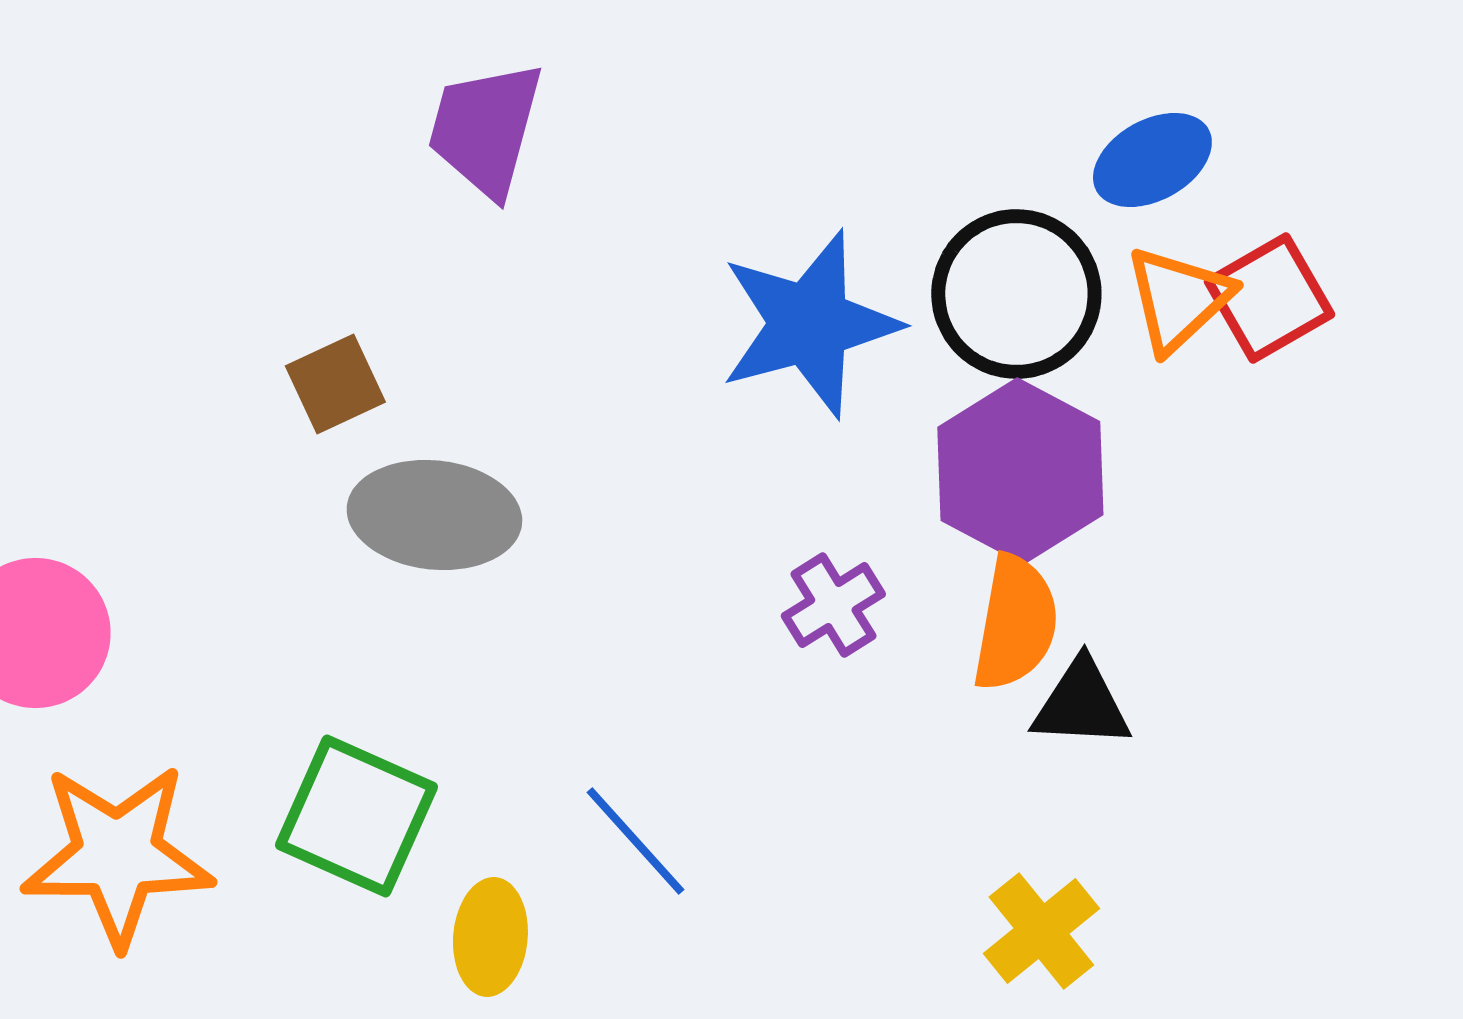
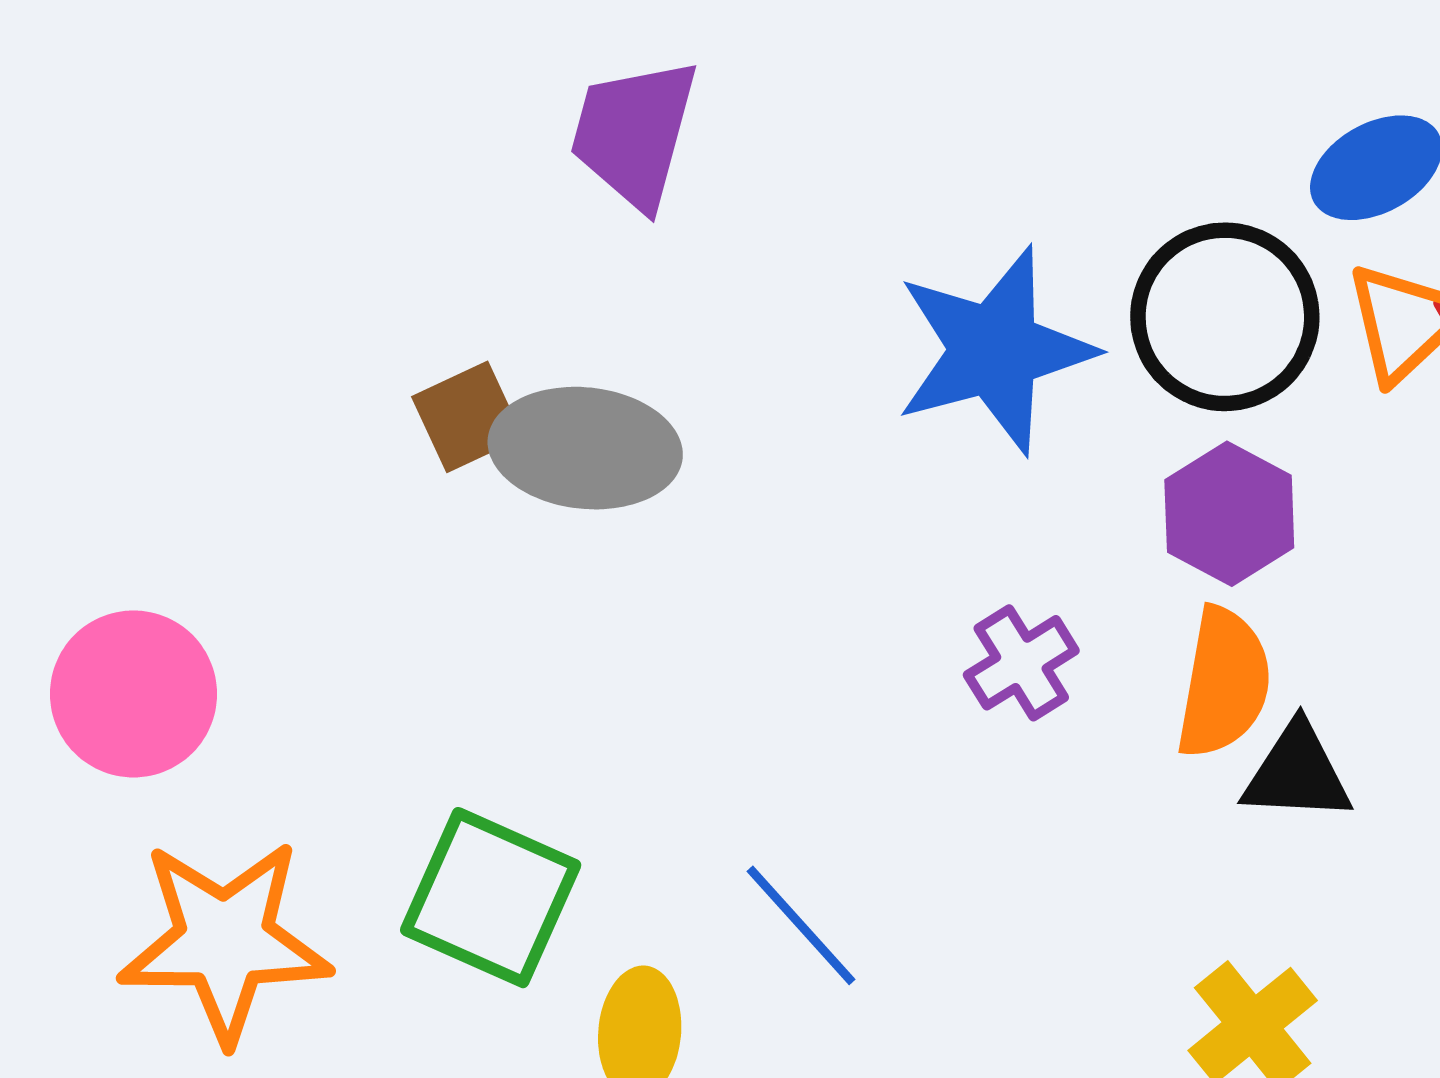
purple hexagon: (1020, 471) -> (1229, 514), size x0.7
gray ellipse: (434, 515) -> (585, 448), moved

